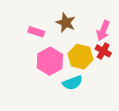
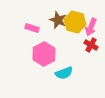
yellow hexagon: (80, 57) -> (75, 22), moved

